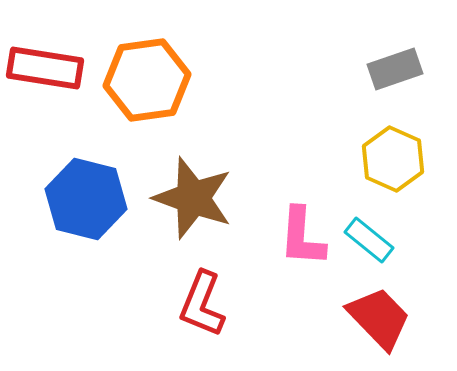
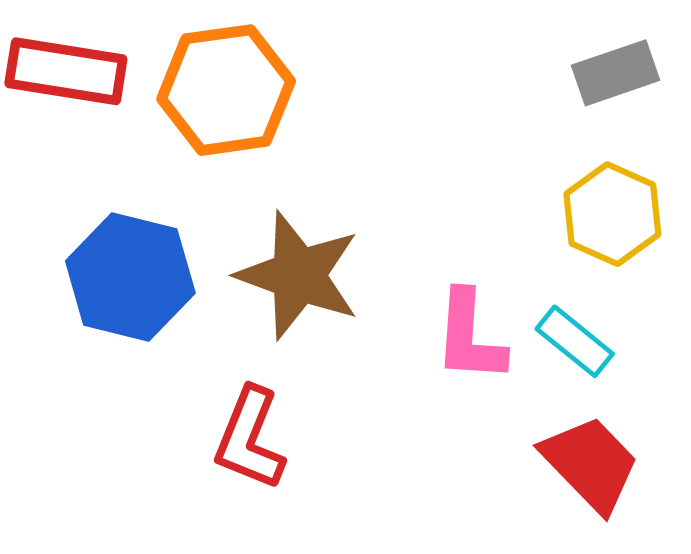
red L-shape: (202, 304) -> (250, 439), moved

